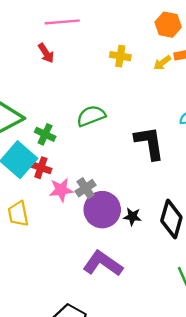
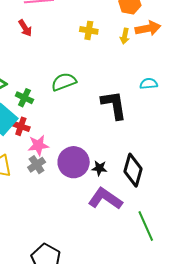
yellow arrow: (162, 63) -> (125, 36), turned -42
gray cross: (86, 188) -> (37, 165), moved
purple L-shape: (103, 264) -> (105, 199), moved

